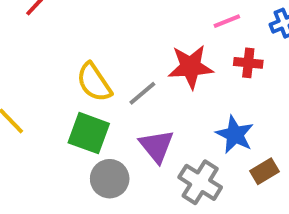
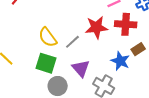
red cross: (248, 63) -> (126, 24), size x1.5
brown rectangle: (265, 171) -> (138, 49), moved

